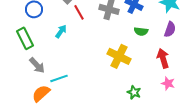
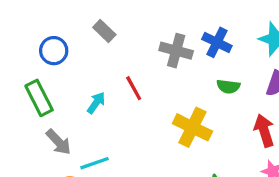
red line: (79, 12) -> (134, 88), moved
cyan arrow: (61, 31) -> (96, 103), moved

